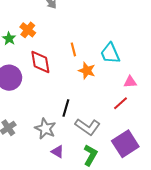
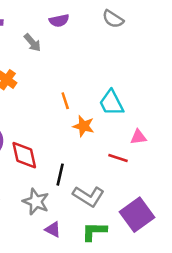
red diamond: (40, 62) -> (24, 155), moved
red line: (120, 103) -> (118, 158), moved, turned 63
green L-shape: (90, 155) -> (94, 231), turned -115

